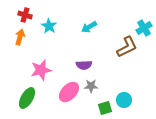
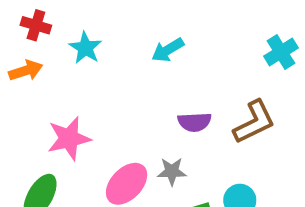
orange arrow: (20, 37) -> (26, 71), turned 56
brown L-shape: (127, 47) -> (254, 122), moved
purple semicircle: (84, 65) -> (194, 122), moved

